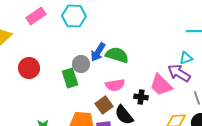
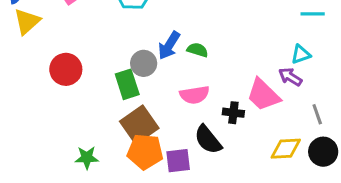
green semicircle: (117, 55) -> (197, 50), size x0.6
purple arrow: (179, 73) -> (290, 77), size x0.7
brown square: (104, 105) -> (139, 125), moved, size x1.4

